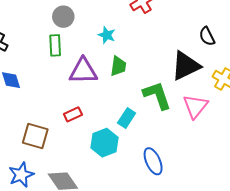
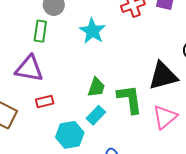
cyan star: (107, 35) -> (92, 31), size x1.5
green trapezoid: (118, 66) -> (96, 87), moved
purple triangle: (83, 71) -> (29, 69), moved

